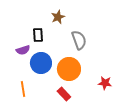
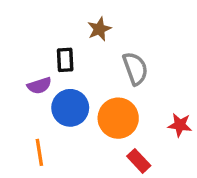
red star: (105, 83) -> (180, 125), moved
red rectangle: (64, 94) -> (139, 161), moved

